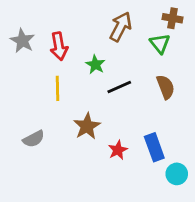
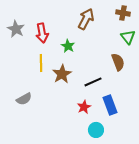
green triangle: (160, 43) -> (128, 37), moved
black line: (119, 87) -> (93, 82), moved
brown star: (87, 126) -> (62, 74), moved
cyan circle: (177, 174) -> (96, 130), moved

